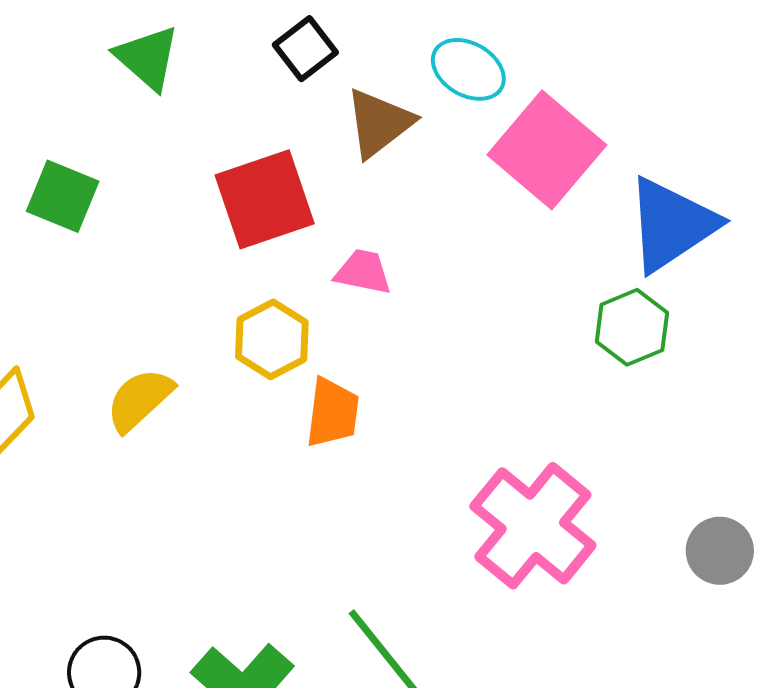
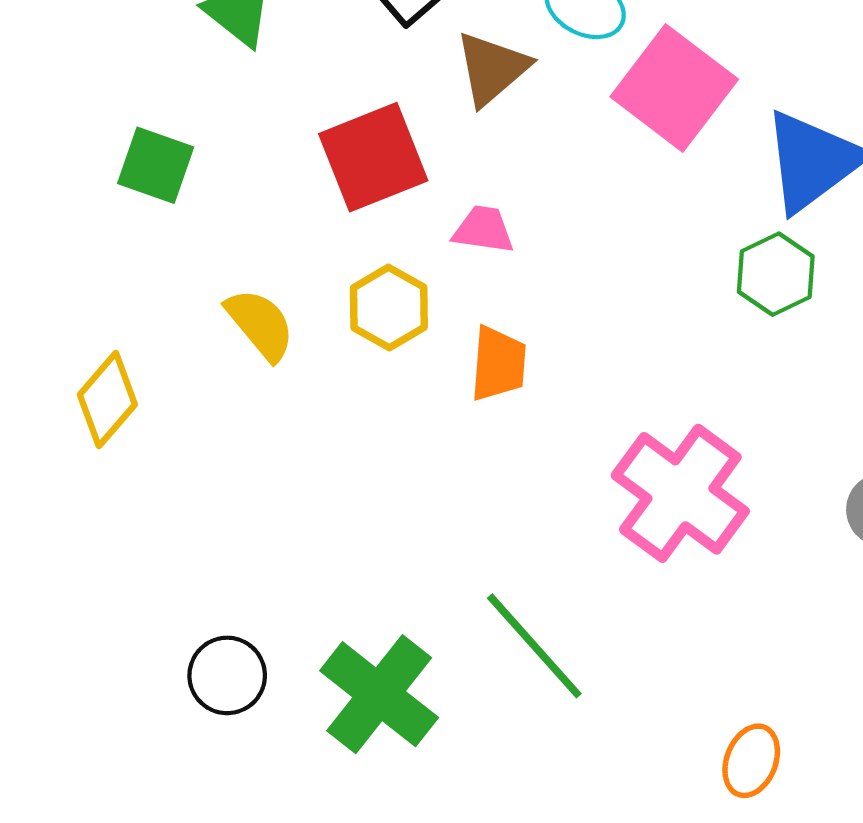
yellow semicircle: (140, 400) -> (260, 324), moved, turned 96
orange trapezoid: (332, 413) -> (498, 364), moved

